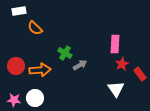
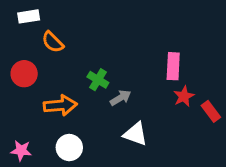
red circle: (16, 66) -> (24, 74), moved
white triangle: (116, 89) -> (136, 134), moved, turned -36
white circle: (35, 98) -> (69, 148), moved

